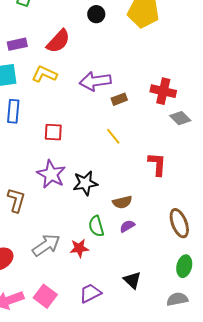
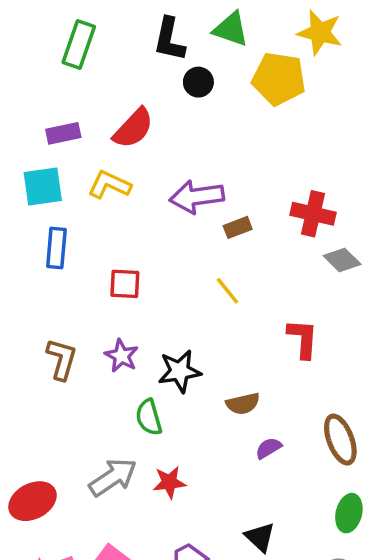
purple star: (51, 174) -> (121, 356), size x0.7
brown L-shape: (16, 200) -> (62, 359), moved
green semicircle: (96, 226) -> (149, 417), moved
purple semicircle: (127, 226) -> (269, 448), moved

